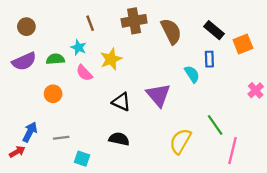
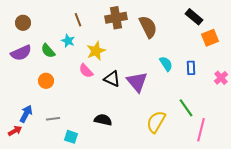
black rectangle: (214, 30) -> (194, 17), moved
green semicircle: (55, 59) -> (48, 51), turned -126
blue rectangle: (209, 59) -> (191, 68), moved
pink semicircle: (84, 73) -> (86, 71), moved
black triangle: (121, 102) -> (112, 79), moved

